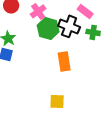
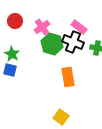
pink rectangle: (85, 11) -> (79, 27), moved
yellow square: (57, 101) -> (61, 117), turned 35

